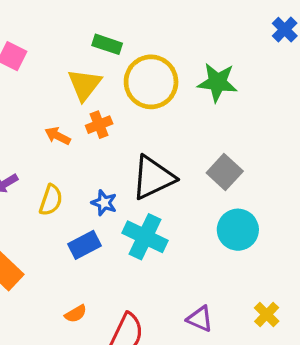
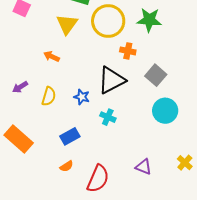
orange cross: (99, 125) -> (128, 51), moved, turned 35
cyan cross: (145, 237) -> (108, 117), size x0.6
blue rectangle: (84, 245) -> (70, 136), moved

